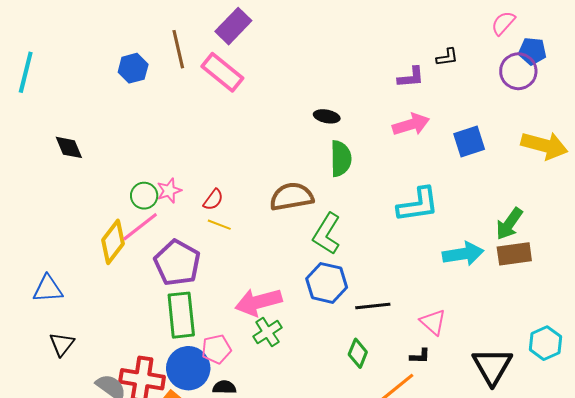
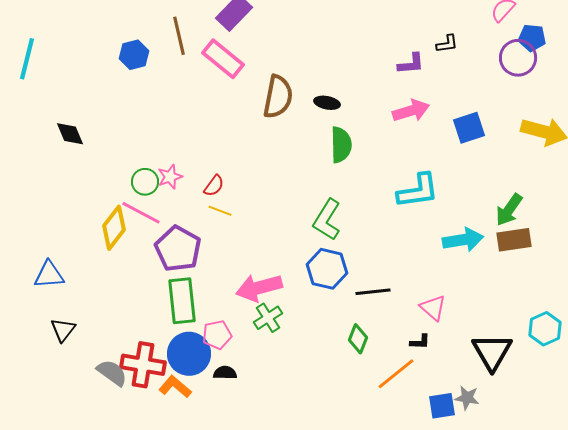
brown semicircle: (292, 197) -> (278, 97), moved, turned 111
pink line: (140, 227) -> (141, 213), turned 66

